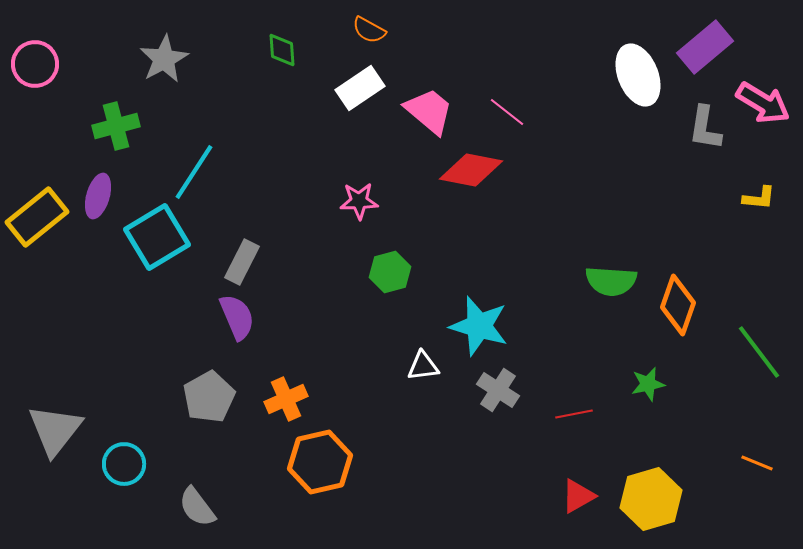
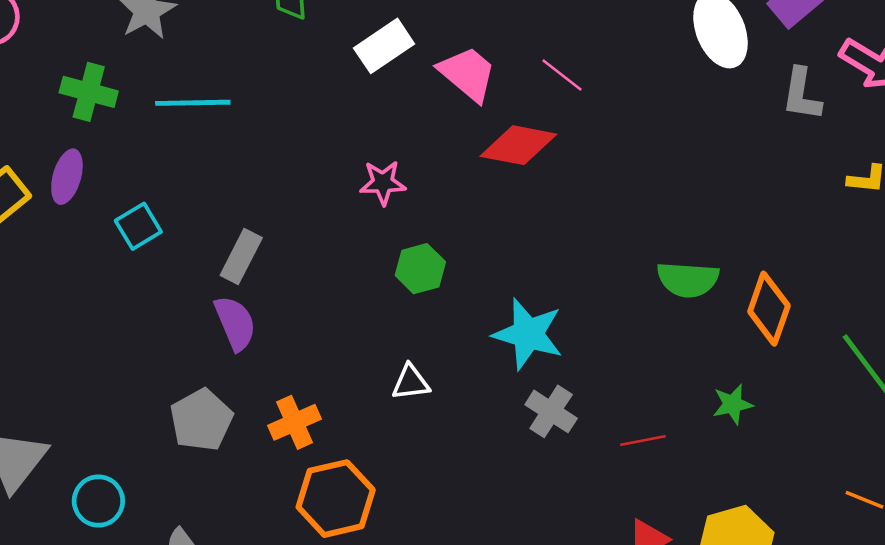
green cross: (116, 126) -> (89, 92), turned 30
cyan line: (194, 172) -> (193, 103), moved, turned 56
cyan square: (157, 237) -> (138, 226), size x0.6
white triangle: (423, 366) -> (411, 382), moved

